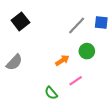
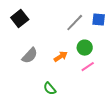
gray semicircle: (14, 62) -> (30, 56), moved
pink line: (76, 81) -> (88, 67), moved

